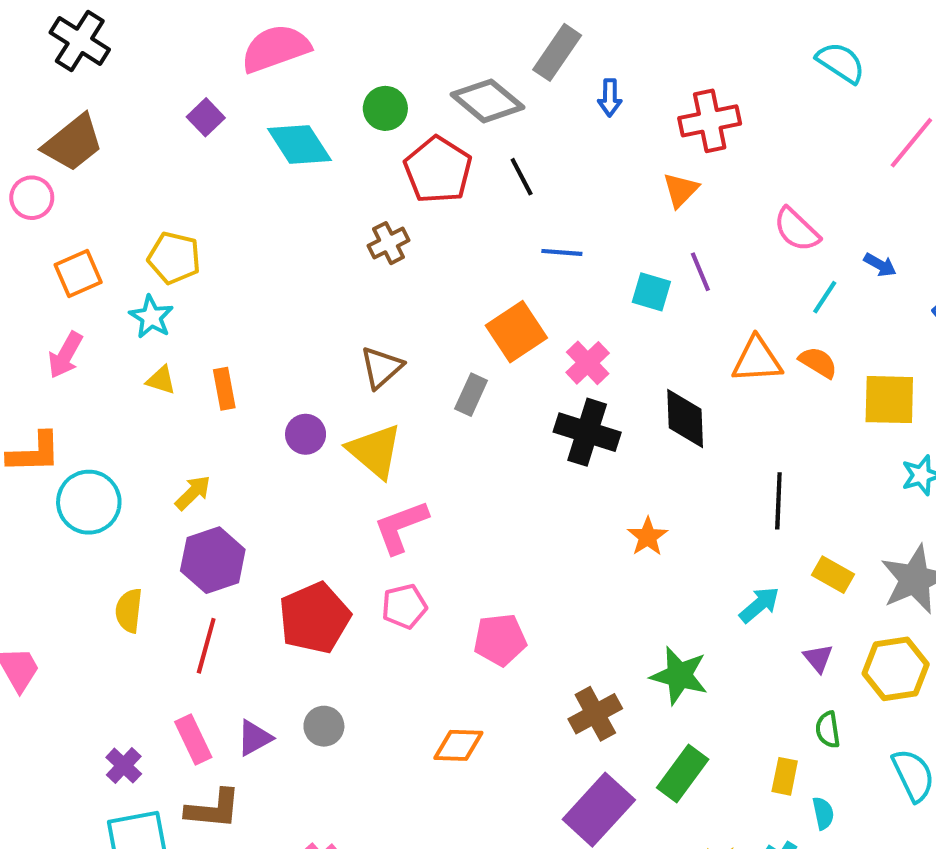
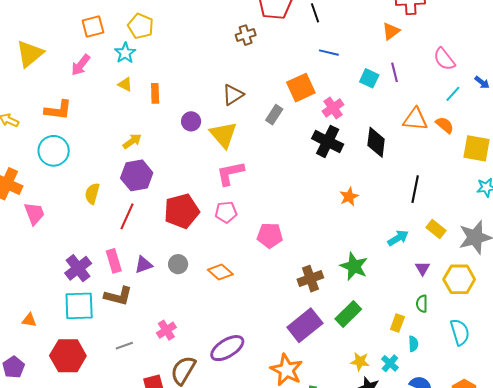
cyan circle: (89, 502) -> (54, 151), moved
orange diamond: (458, 745) -> (220, 272), moved, turned 30
purple cross: (124, 766) -> (78, 268), size x1.5

